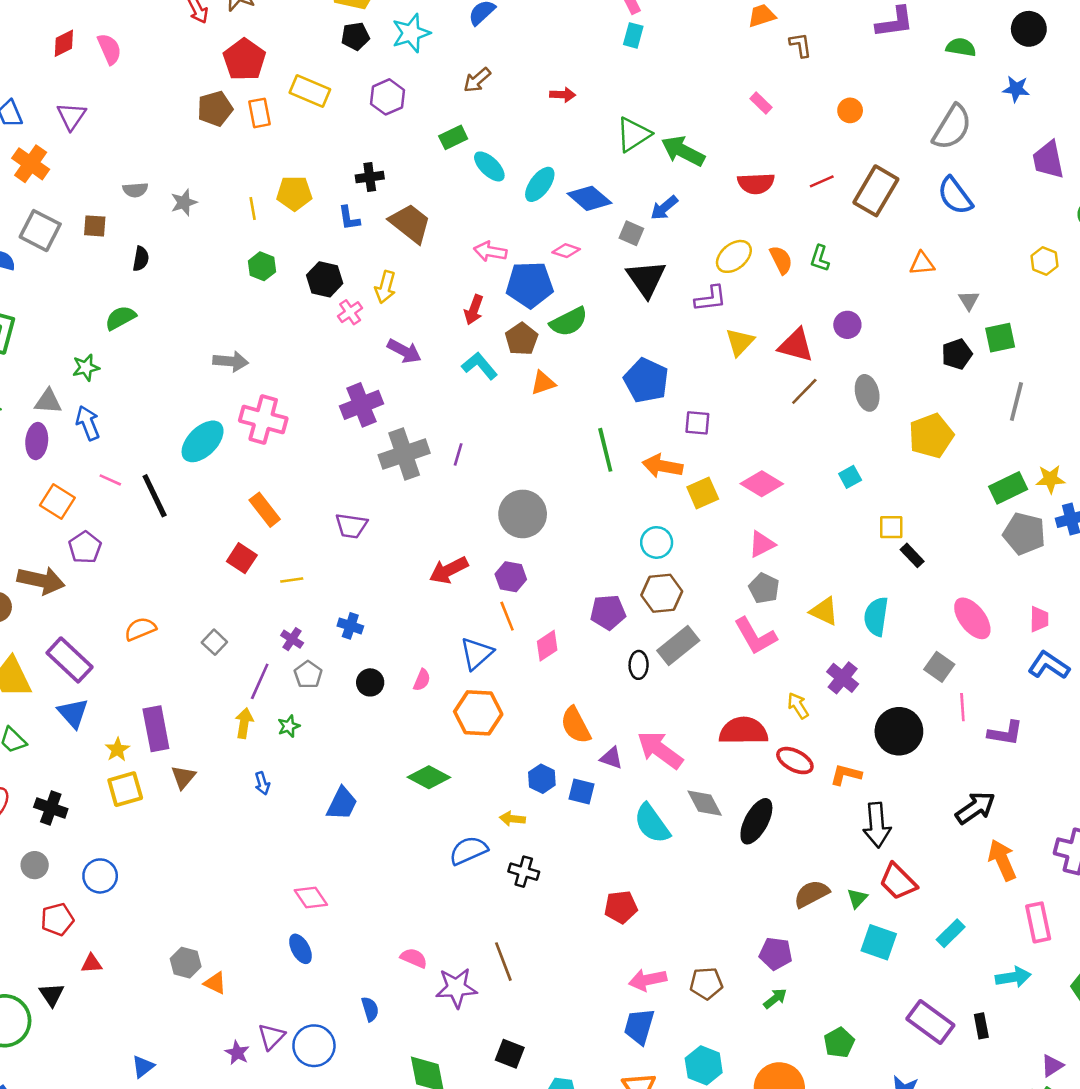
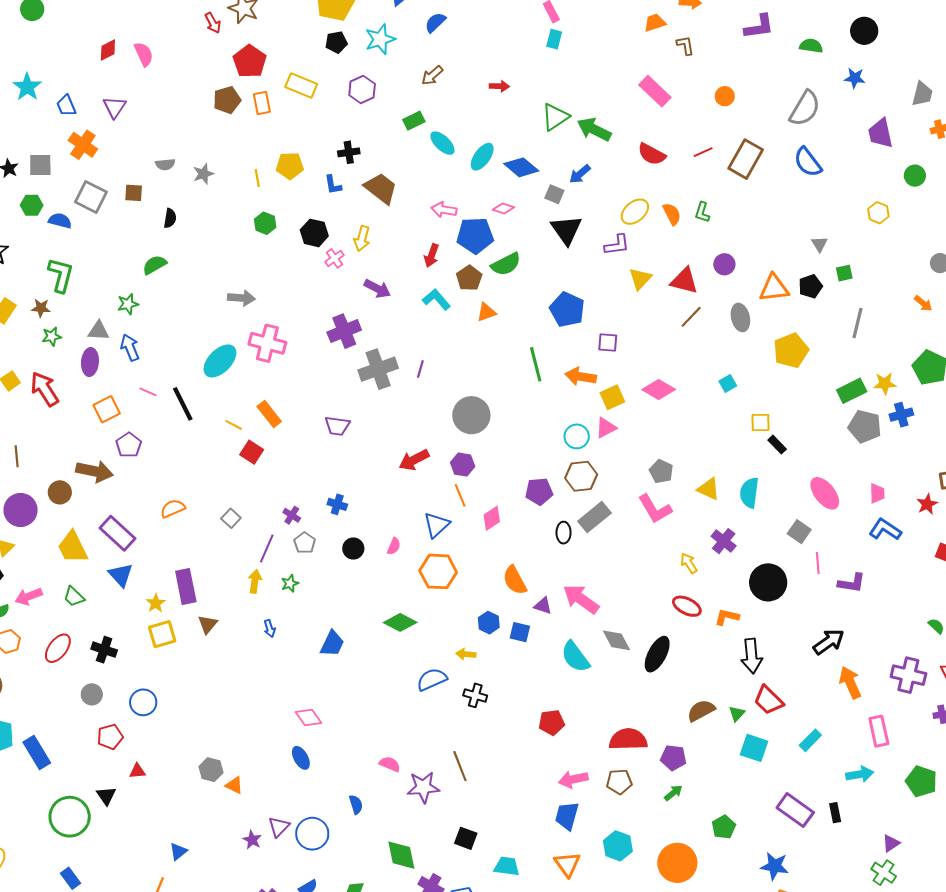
pink rectangle: (761, 103) -> (655, 91), size x1.8
red semicircle: (756, 183) -> (652, 154), turned 32
orange triangle: (922, 264) -> (774, 288), moved, size x1.5
green square: (1000, 338) -> (844, 273), size x0.7
orange square: (57, 501) -> (107, 409), turned 32
pink triangle: (762, 544) -> (606, 428), moved
yellow line: (292, 580) -> (234, 425), moved, turned 36
red semicircle: (743, 731) -> (628, 739), moved

